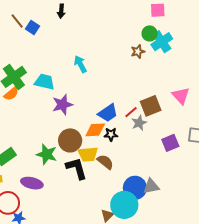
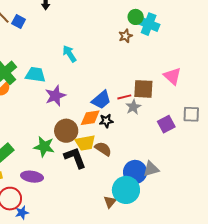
cyan cross: (162, 42) -> (149, 24), turned -30
brown square: (151, 106) -> (143, 89), turned 30
red line: (131, 112) -> (124, 97), turned 32

